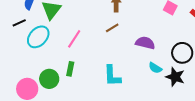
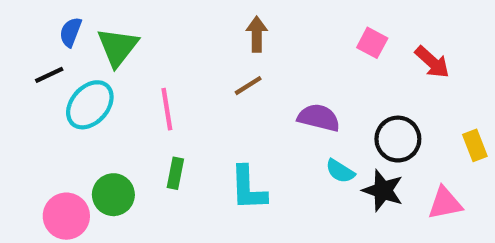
pink line: (74, 39) -> (167, 109), turned -42
green rectangle: (70, 69) -> (175, 173), moved

